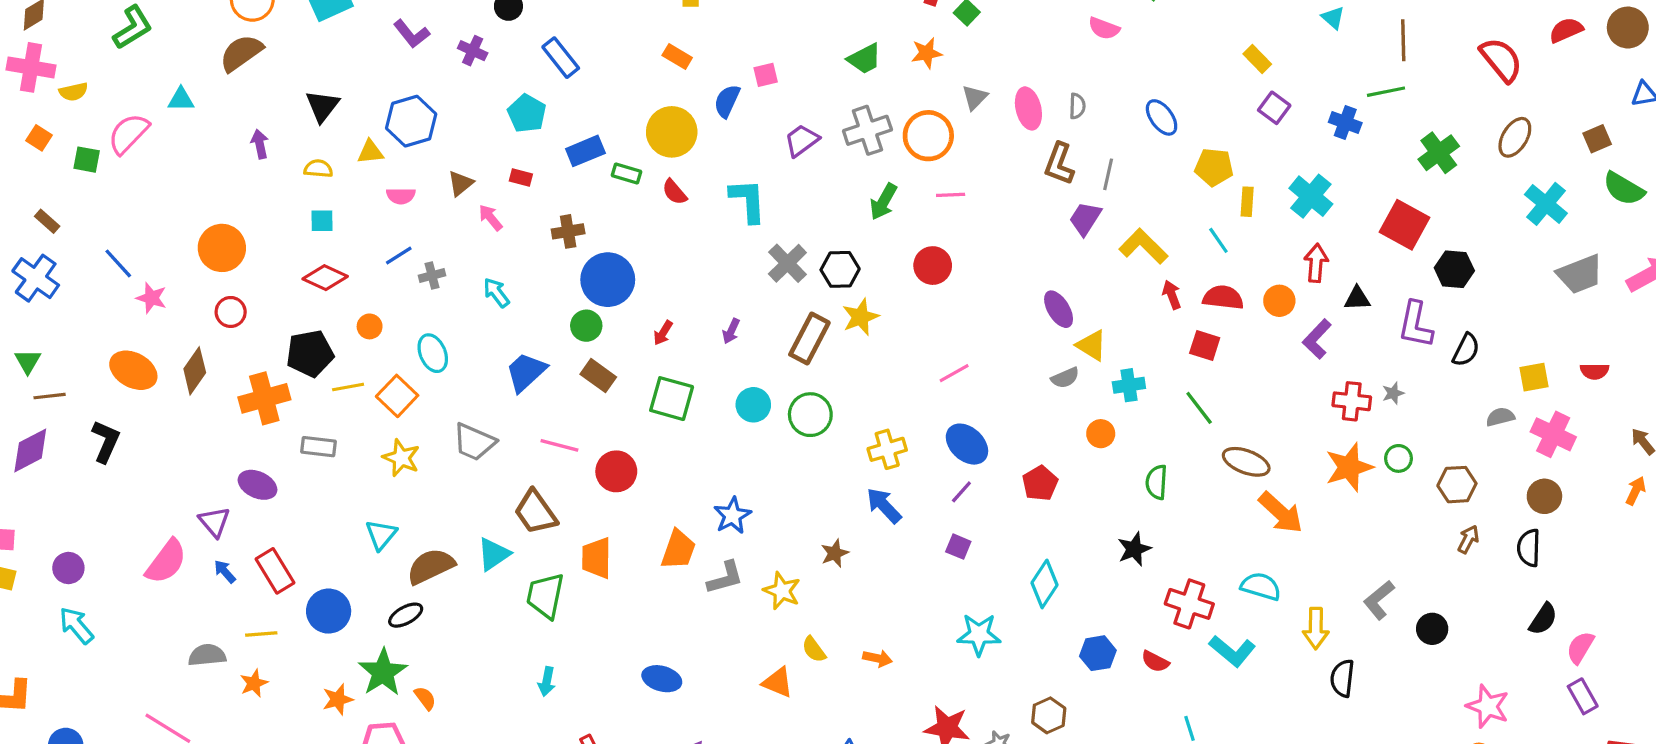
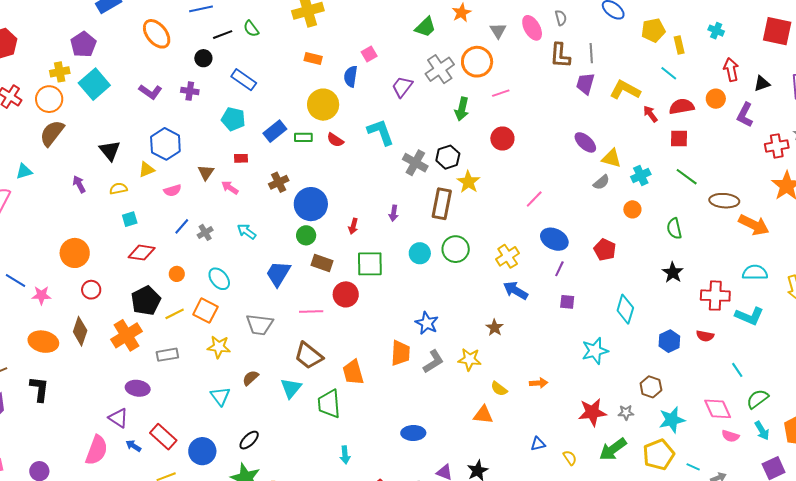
cyan cross: (1311, 196) -> (716, 31), size x0.6
red circle: (616, 471) -> (346, 294), moved
brown semicircle: (431, 566) -> (251, 378), moved, size x0.6

